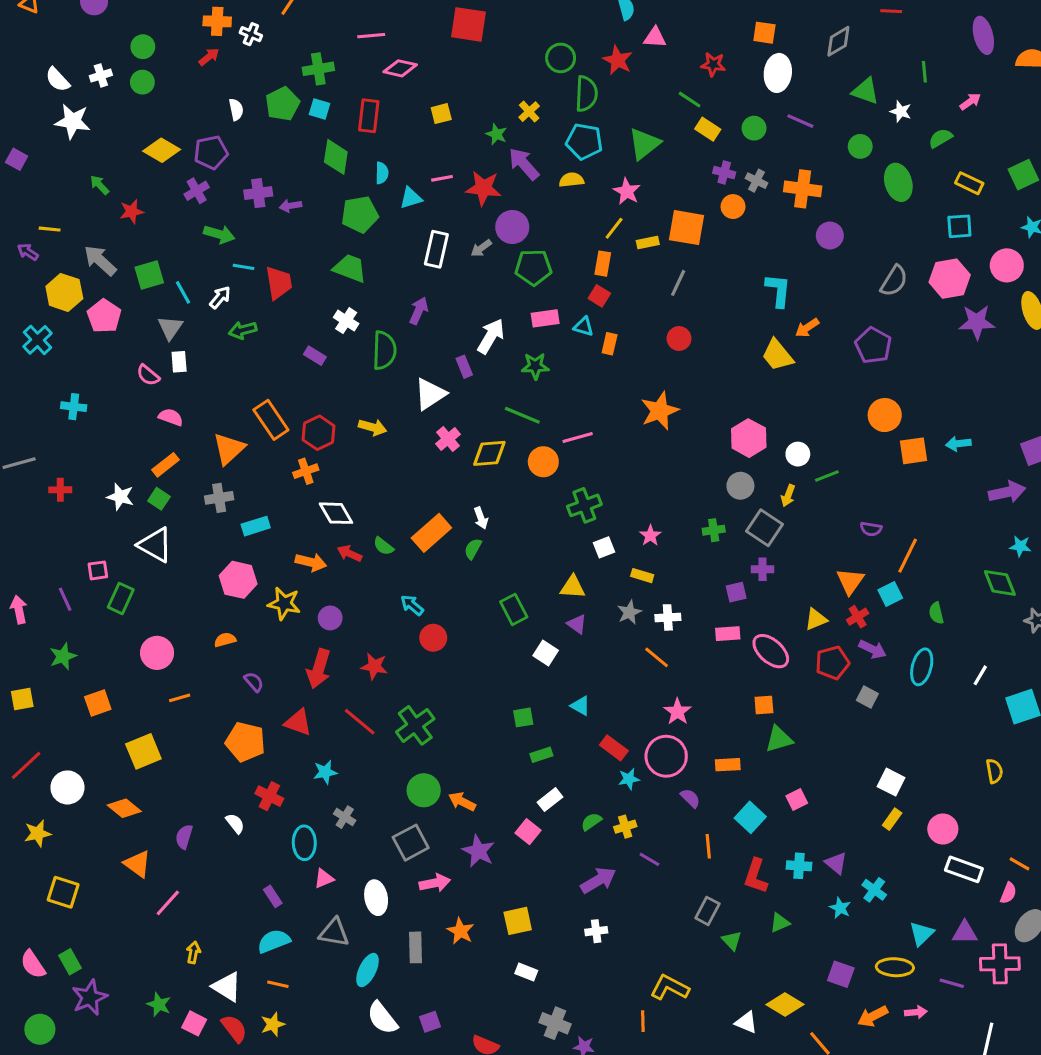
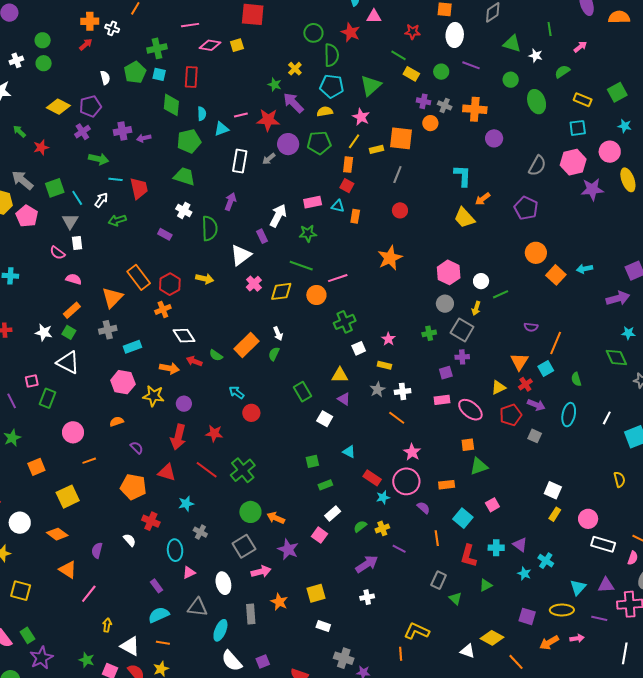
yellow square: (441, 114) -> (237, 45), moved
green pentagon: (533, 267) -> (319, 143), moved
orange square: (914, 451) -> (556, 275), turned -36

